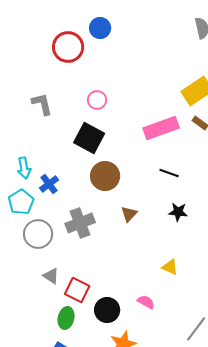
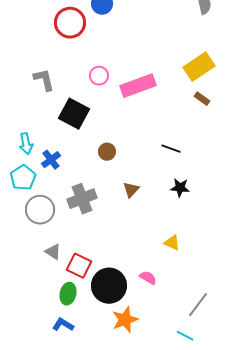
pink rectangle: (161, 128) -> (138, 86), moved
black square: (89, 138) -> (74, 114), moved
brown circle: (105, 176) -> (107, 152), size x0.6
black circle: (107, 310) -> (109, 286), size x1.4

